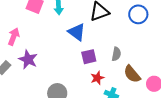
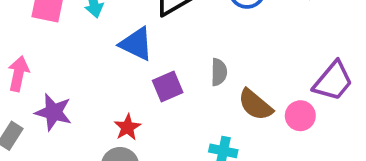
red star: (97, 78) -> (127, 127), moved

